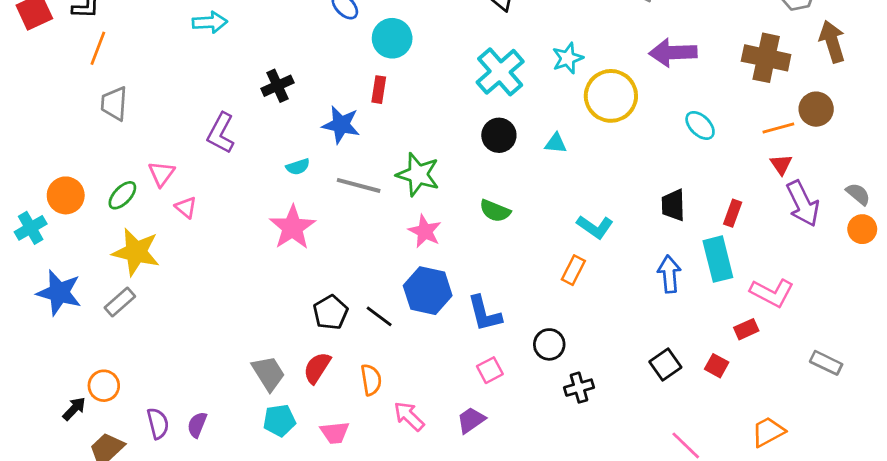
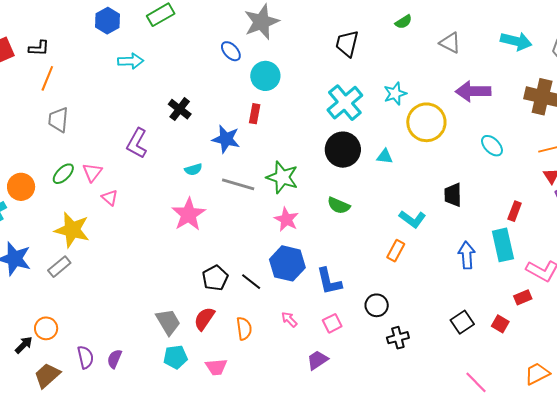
black cross: (277, 86) -> (180, 109), turned -30
black circle: (499, 135) -> (343, 150), size x1.4
green ellipse: (122, 195) -> (63, 174), moved
black trapezoid: (673, 205) -> (453, 195), moved
pink arrow: (409, 416) -> (289, 319), moved, size x0.7

